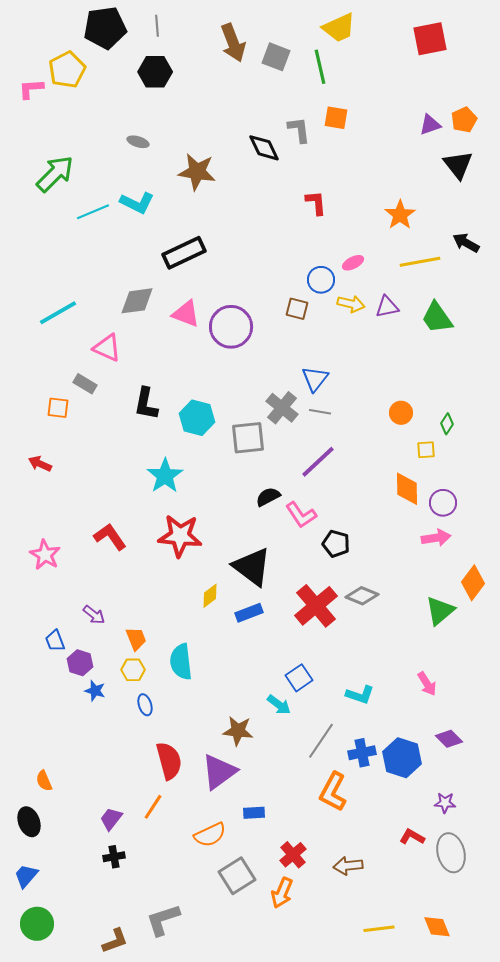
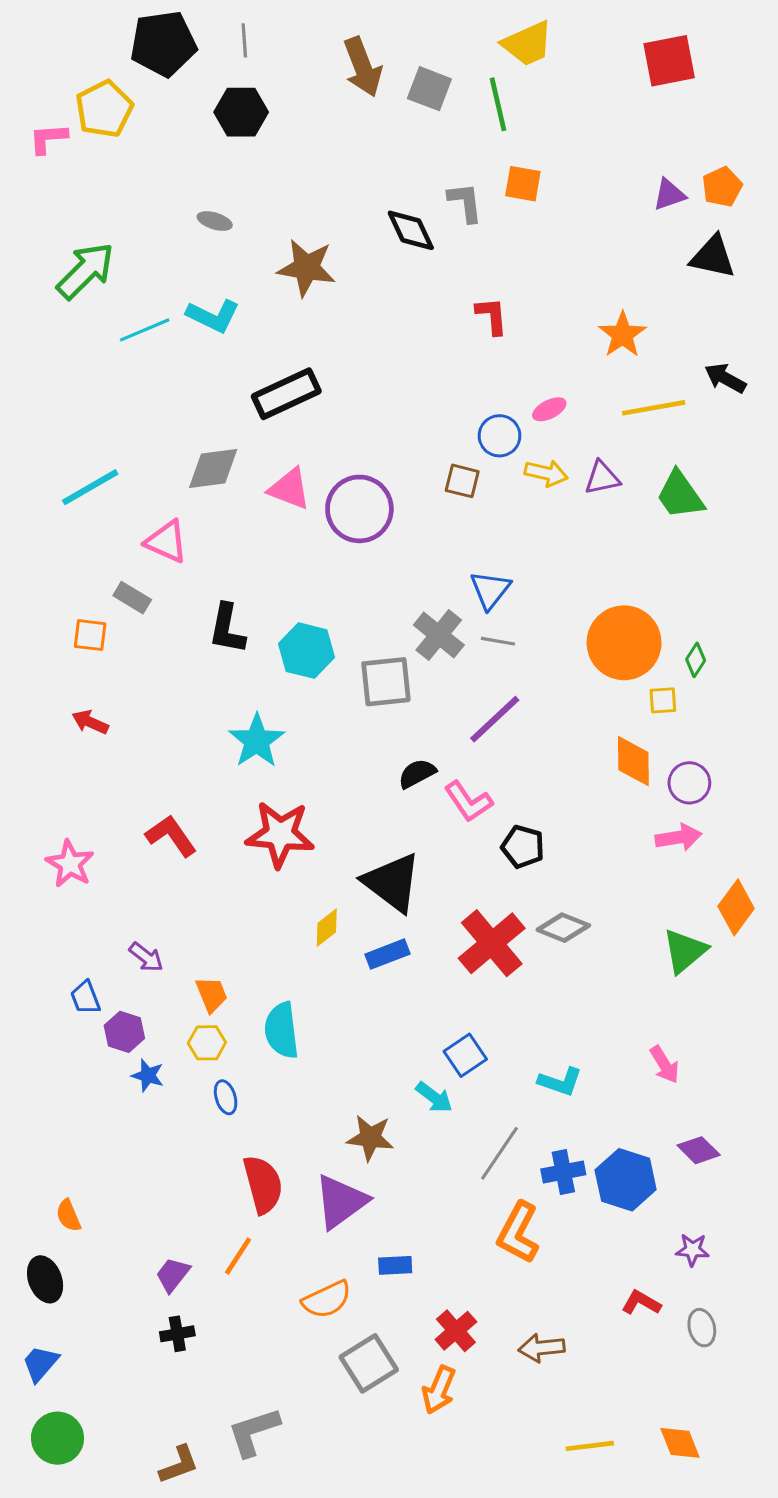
black triangle: (458, 165) -> (713, 257), turned -40
orange circle: (401, 413) -> (624, 643), size x2.0
red arrow: (40, 464) -> (90, 722), moved
gray ellipse: (451, 853) -> (702, 1328), size x0.6

